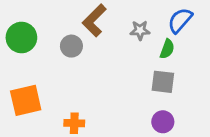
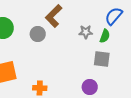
gray star: (140, 30) -> (86, 32), moved
purple circle: (163, 122) -> (90, 87), moved

